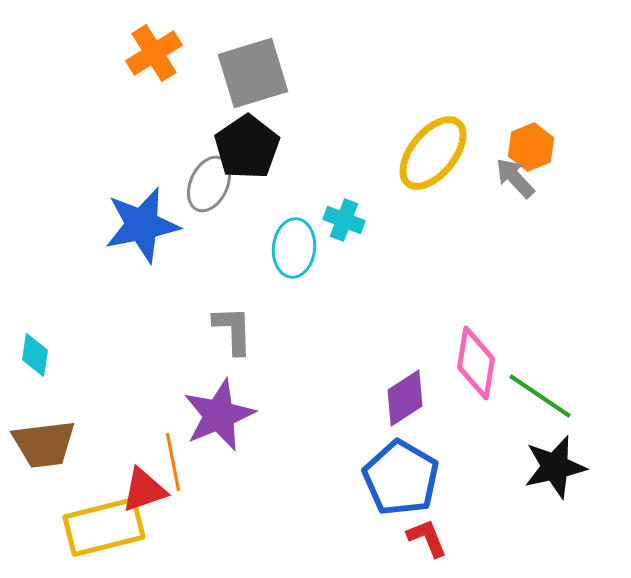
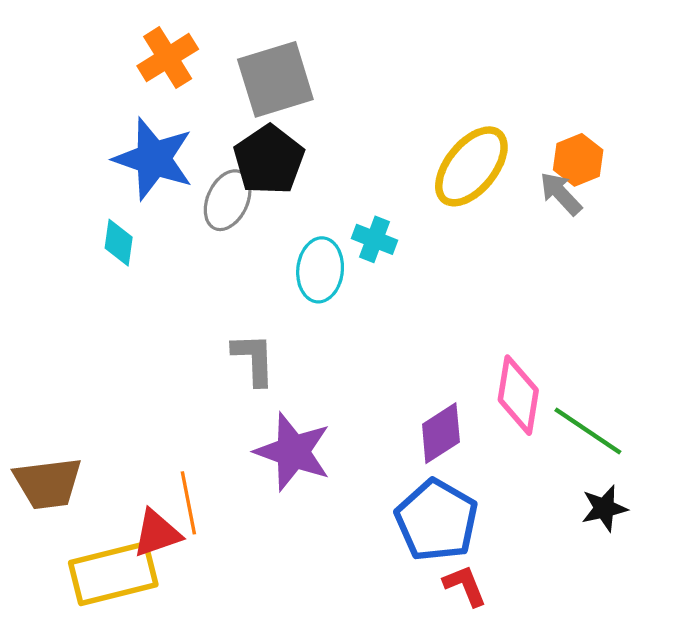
blue star: (142, 225) -> (154, 159), moved, turned 30
cyan diamond: (35, 355) -> (119, 243), moved
purple star: (219, 415) -> (293, 452), moved, turned -30
black star: (555, 467) -> (604, 508), size x0.7

